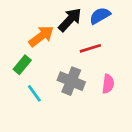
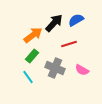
green rectangle: (22, 65) -> (32, 56), moved
pink semicircle: (108, 84) -> (82, 70), turned 112

